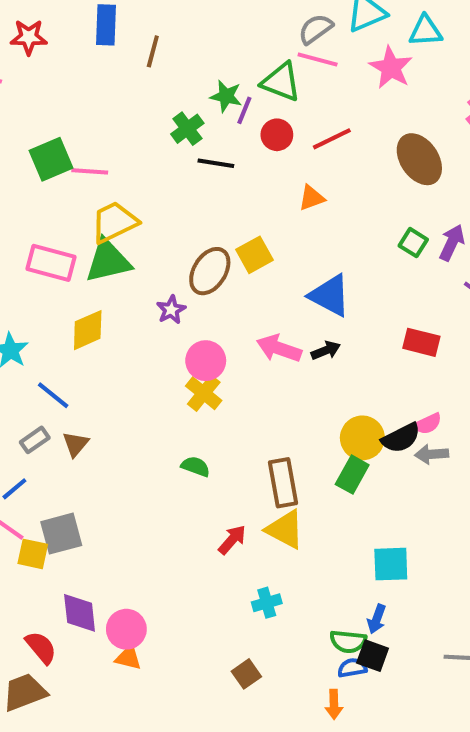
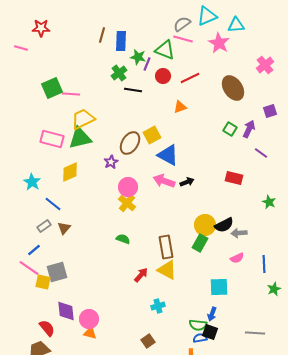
blue rectangle: (106, 25) -> (121, 41), moved
blue triangle: (330, 296) -> (168, 155), moved
pink semicircle: (427, 424) -> (237, 258), moved

